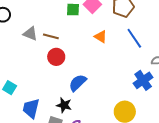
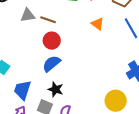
gray triangle: (30, 34) -> (28, 15), turned -35
blue semicircle: (78, 83) -> (52, 64), moved

